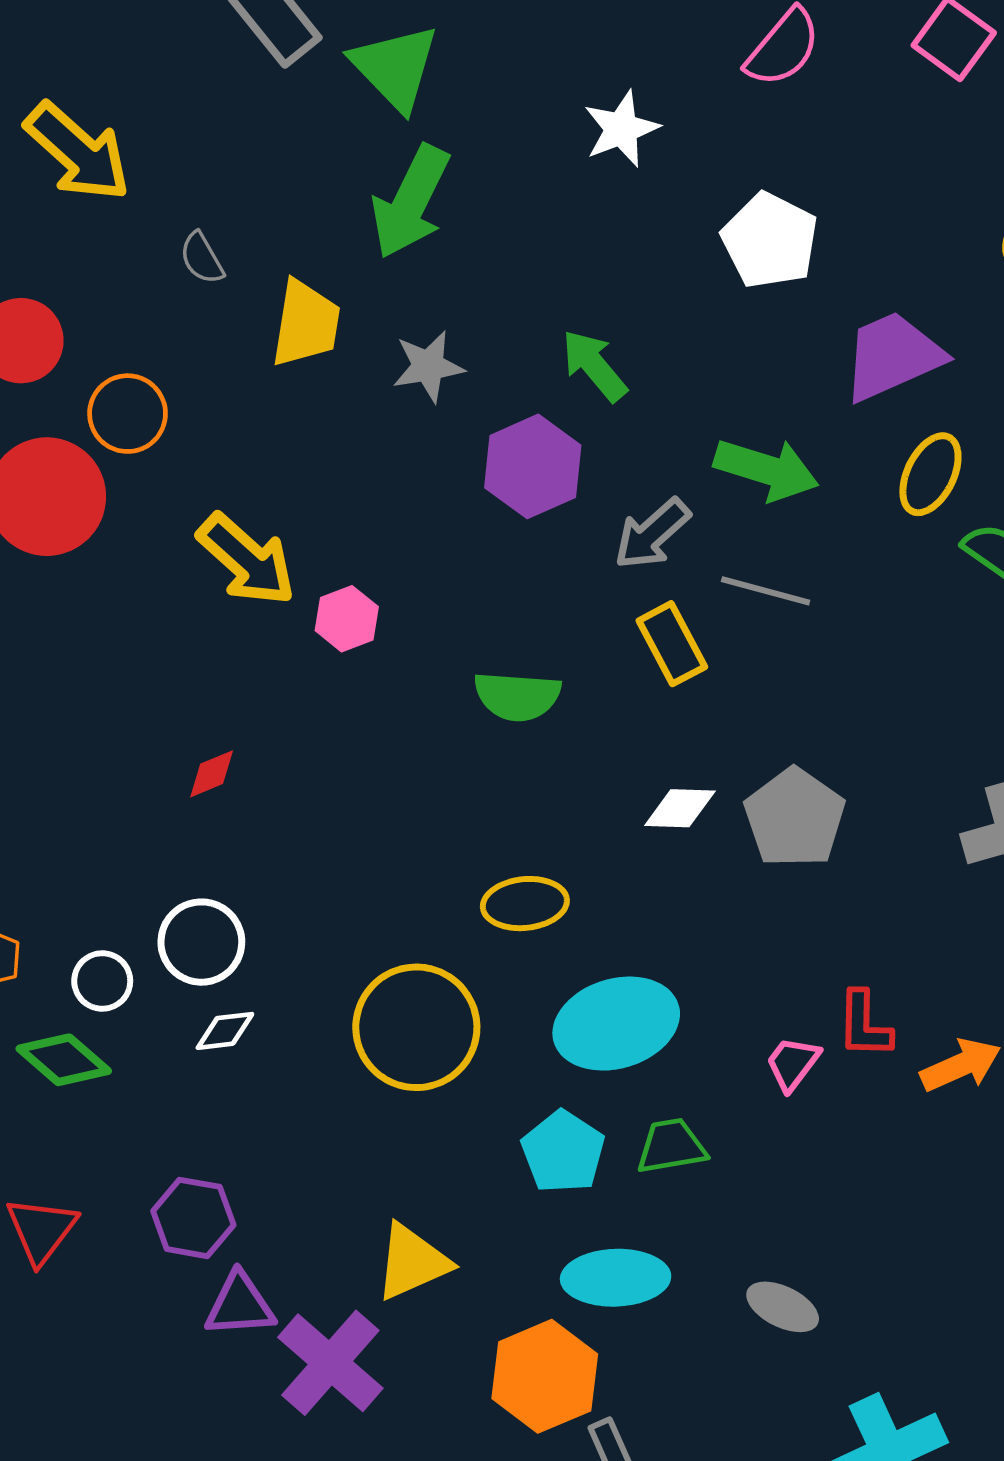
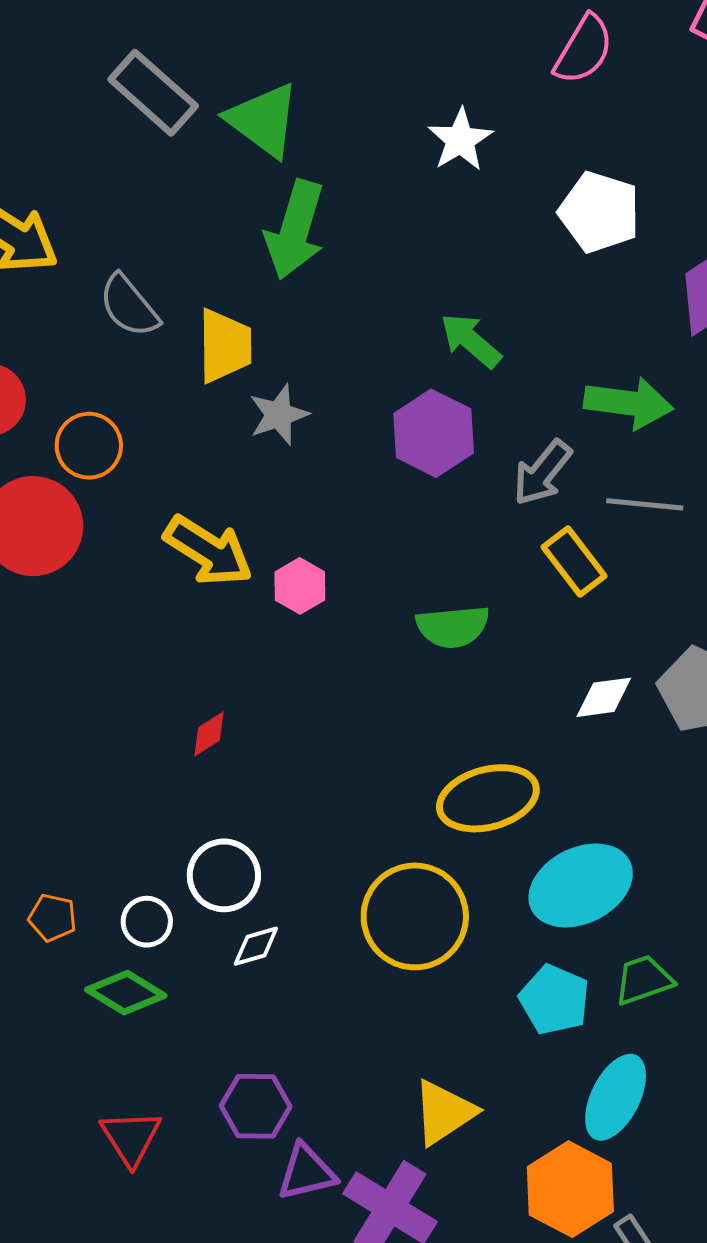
gray semicircle: (202, 258) -> (129, 306), size x1.5
gray star: (428, 366) -> (279, 415), moved
yellow ellipse: (525, 904) -> (488, 798), size x1.4
cyan ellipse: (616, 1278) -> (616, 1097), turned -52

